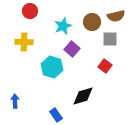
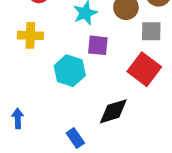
purple square: (72, 49) -> (98, 45), turned -35
red square: (105, 66) -> (144, 69), size x1.6

